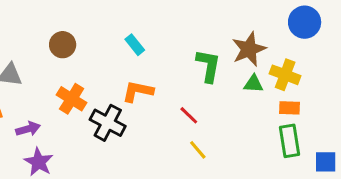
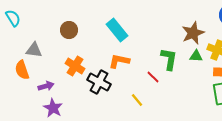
cyan rectangle: (135, 45) -> (117, 30), size x1.6
green L-shape: (208, 66) -> (169, 59), moved
yellow line: (198, 150) -> (137, 100), moved

